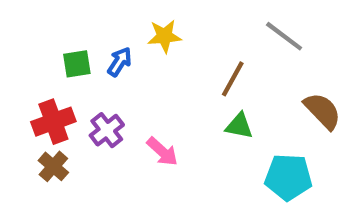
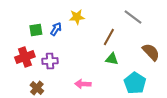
purple cross: (107, 130) -> (50, 61), turned 35
pink arrow: (162, 151) -> (83, 84), moved, turned 140
brown cross: (53, 166) -> (37, 88), moved
cyan pentagon: (288, 177) -> (135, 83), turned 30

